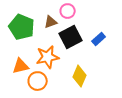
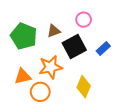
pink circle: (68, 11) -> (84, 20), moved

